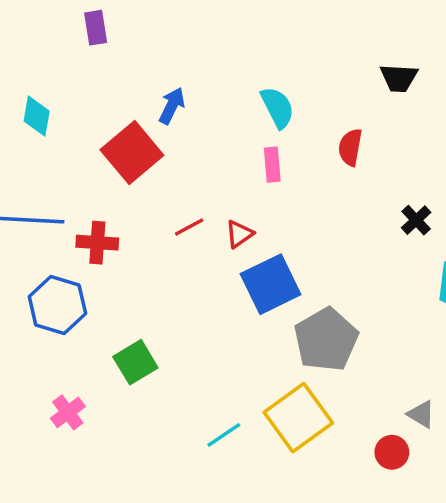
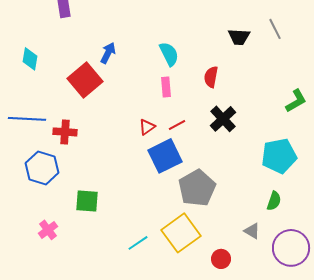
black cross: (416, 220) -> (223, 119), moved, size x1.5
red line: (189, 227) -> (177, 125), moved
green square: (135, 362) -> (87, 201), turned 35
red circle: (392, 452) -> (221, 259), moved

